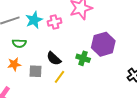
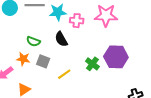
green semicircle: (19, 43) -> (33, 41), moved
black semicircle: (54, 58) -> (61, 39), moved
orange star: (14, 64) -> (23, 59), moved

